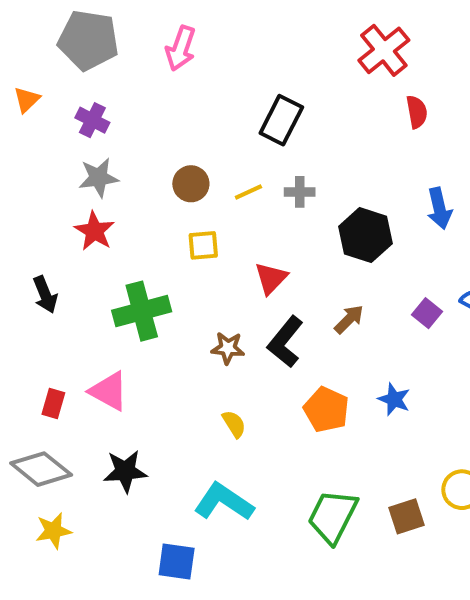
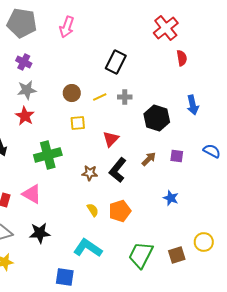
purple square: (427, 313) -> (177, 156), moved, turned -32
orange pentagon: (326, 410) -> (120, 211), moved, turned 30

